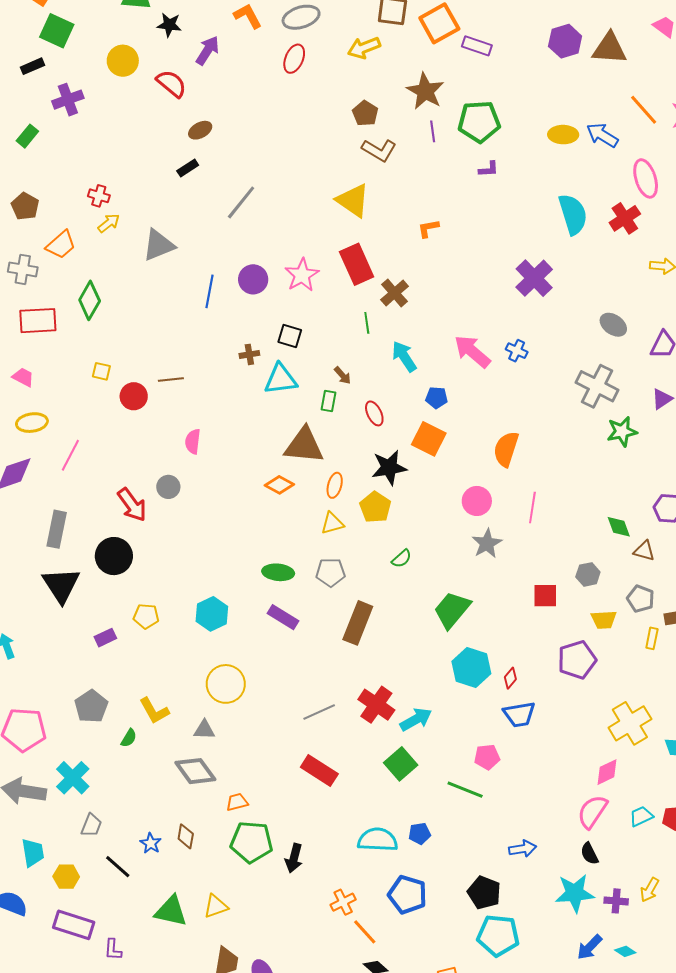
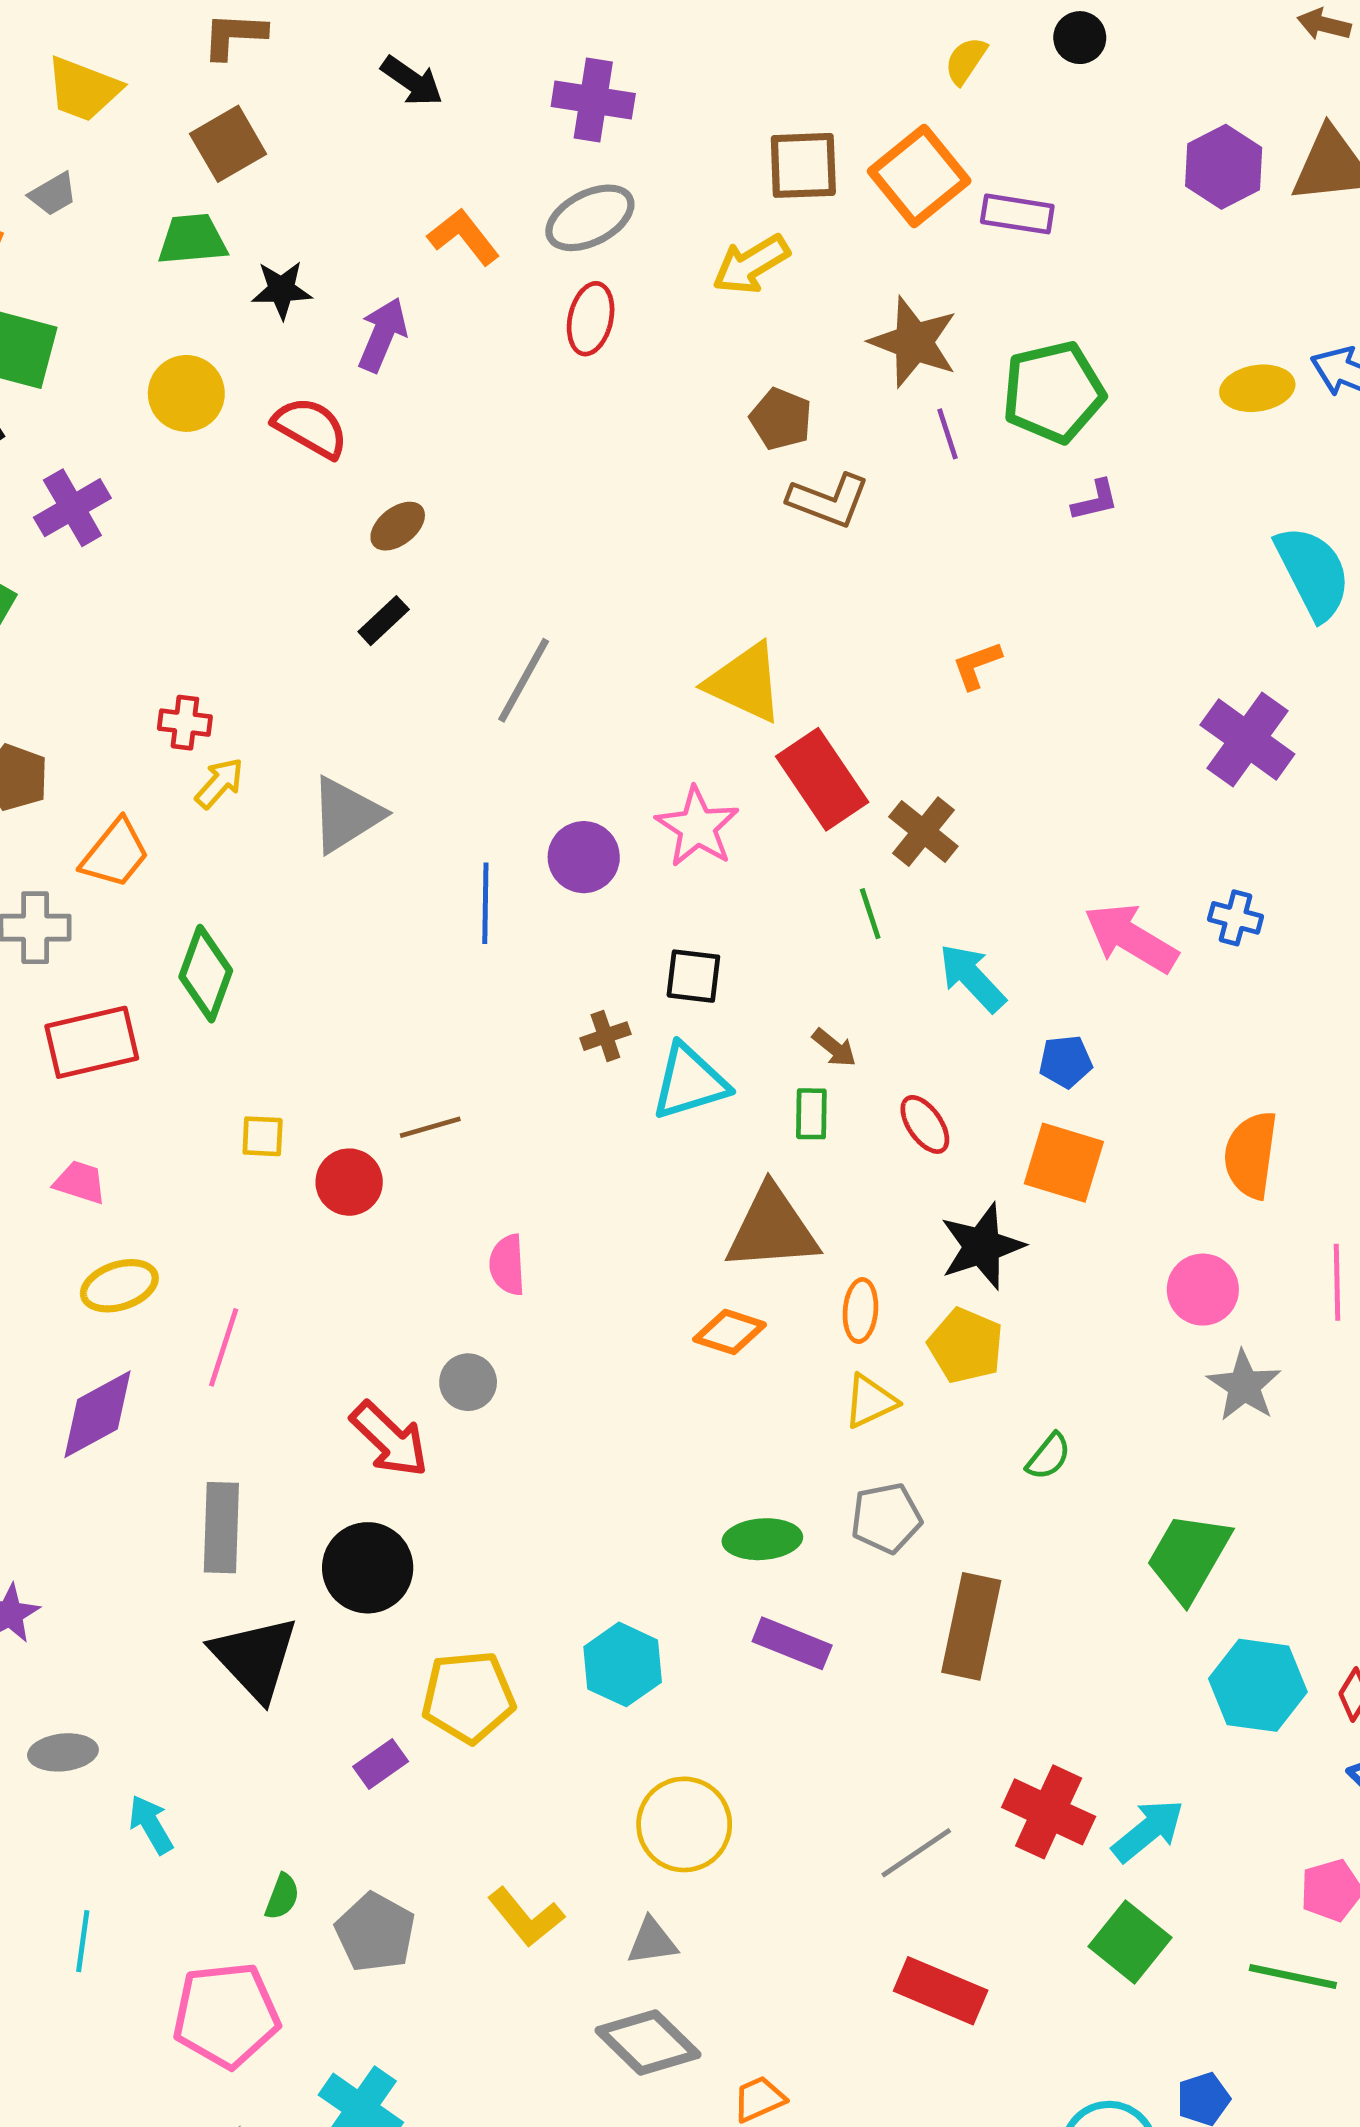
yellow triangle: (353, 200) -> (745, 683), moved
yellow pentagon: (146, 616) -> (468, 1697), size x1.5
green semicircle: (129, 738) -> (282, 1897), moved

